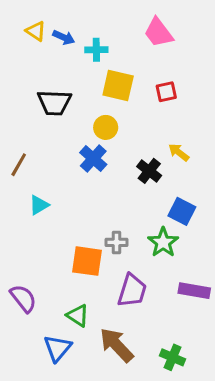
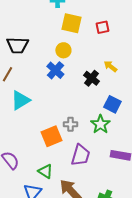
black trapezoid: (54, 103) -> (17, 45), moved
cyan triangle: (39, 205) -> (20, 100), size x1.5
orange square: (87, 261) -> (51, 136), turned -30

